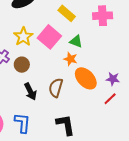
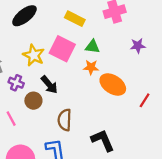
brown circle: (22, 65) -> (33, 101), moved
purple star: (113, 79) -> (138, 46), moved
brown semicircle: (56, 88) -> (65, 120), moved
black arrow: (30, 91) -> (49, 85), moved

